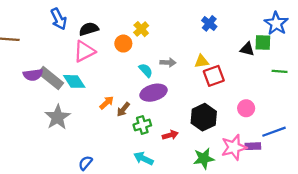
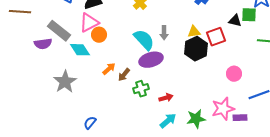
orange circle: (123, 44) -> (99, 35), moved
gray arrow: (168, 62) -> (164, 33), turned 88
cyan semicircle: (146, 70) -> (144, 40), size x1.6
red square: (214, 76) -> (216, 37), moved
gray rectangle: (51, 78) -> (59, 31), moved
black hexagon: (204, 117) -> (196, 49), moved
purple rectangle: (253, 146) -> (240, 118), moved
cyan arrow: (143, 158) -> (168, 121), moved, turned 114

